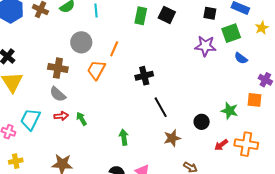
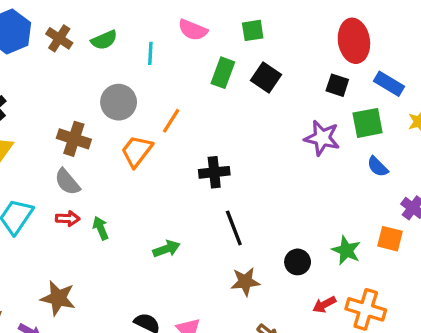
green arrow: (124, 137) -> (166, 249), moved, turned 70

